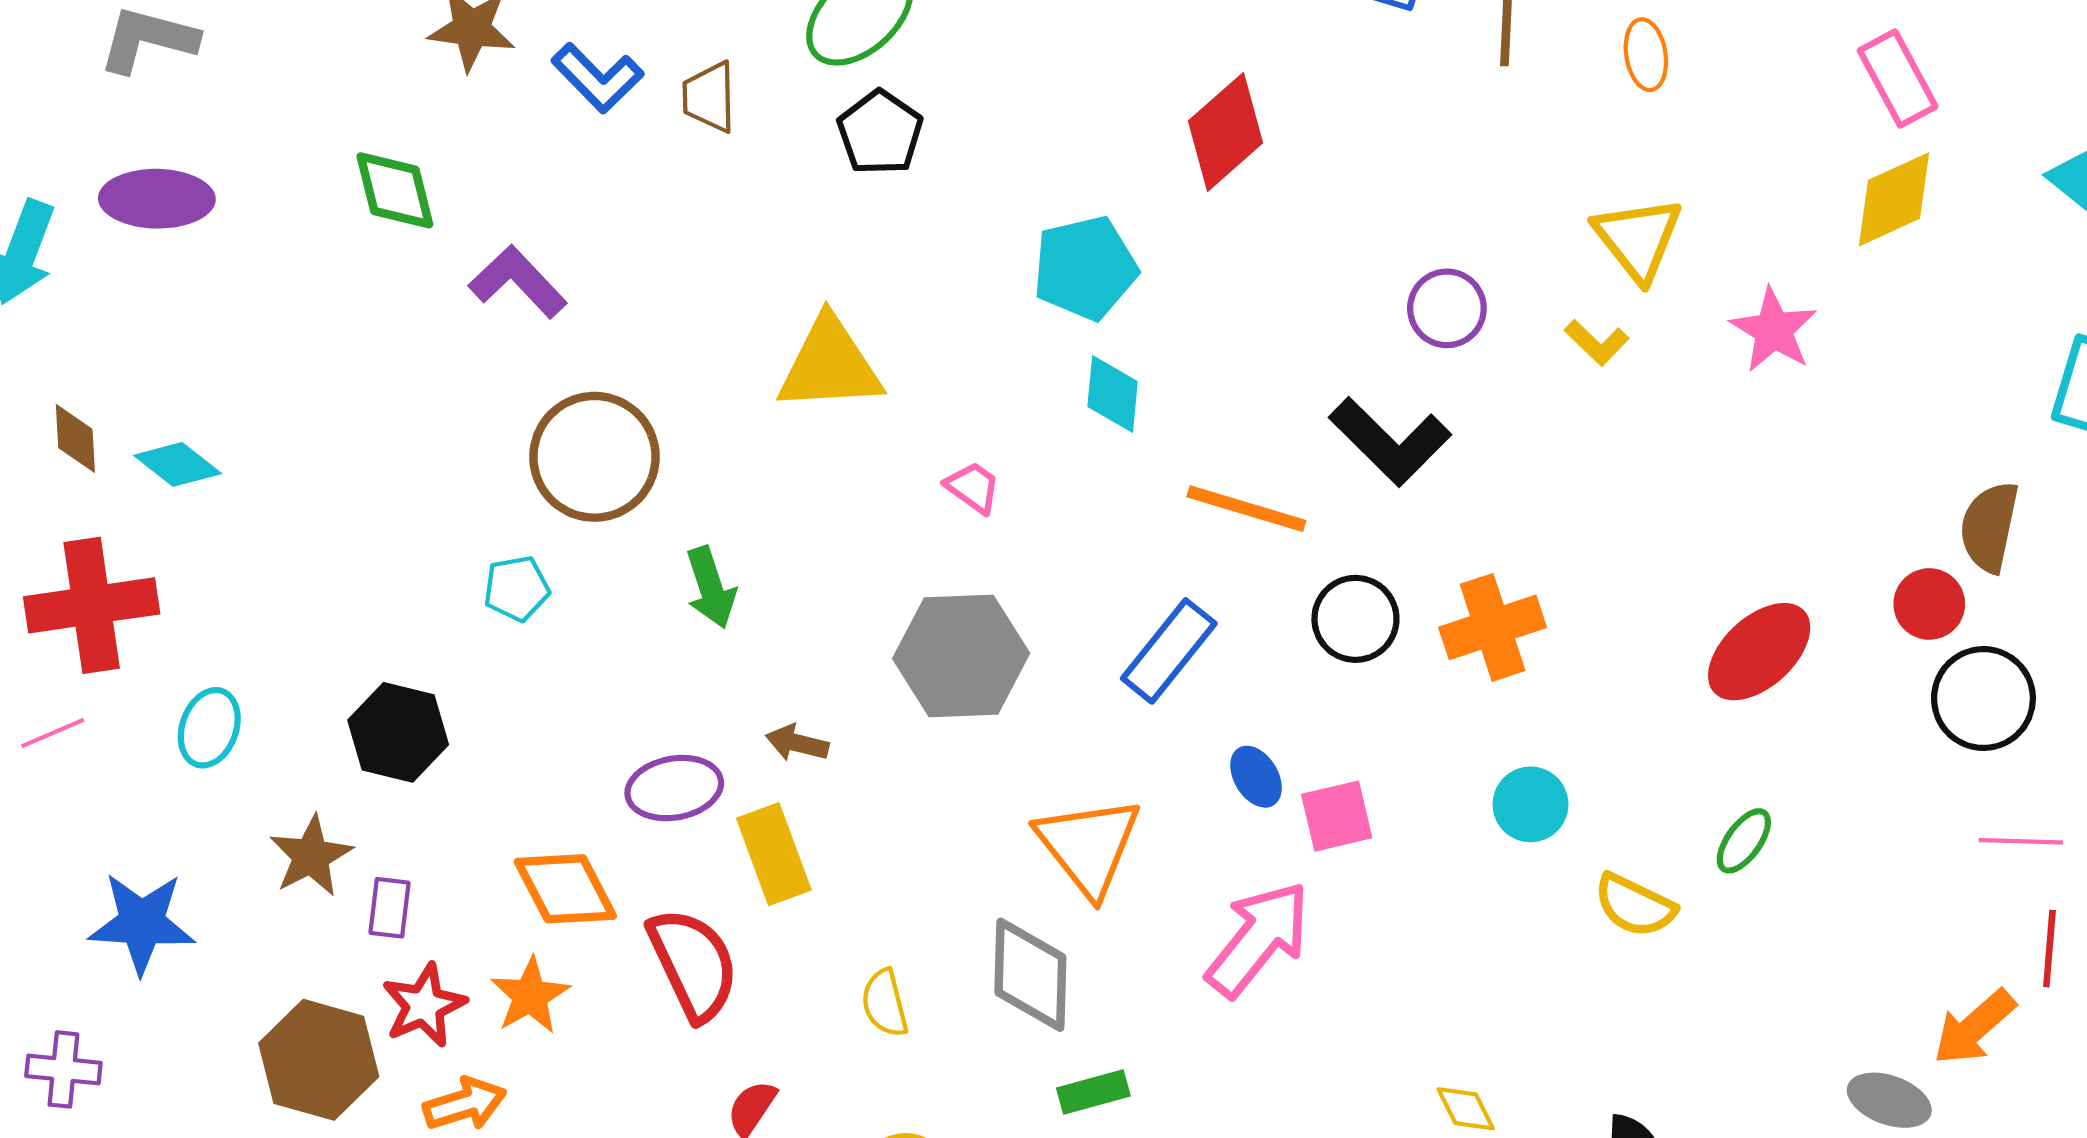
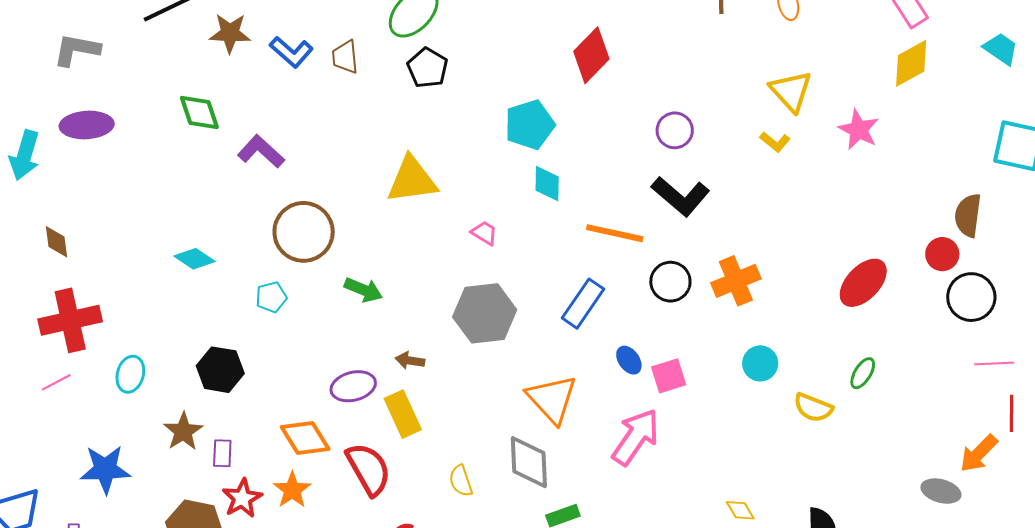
purple circle: (1447, 308) -> (675, 130), moved
cyan diamond: (178, 464) -> (195, 259), moved
green arrow: (711, 588) -> (363, 290), turned -45

